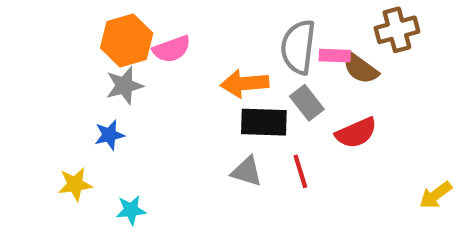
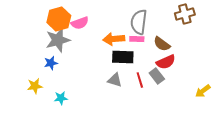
pink rectangle: (335, 56) -> (137, 39), moved
brown semicircle: (360, 68) -> (162, 44), moved
gray star: (124, 86) -> (58, 40), size x1.4
gray rectangle: (307, 103) -> (157, 76), moved

